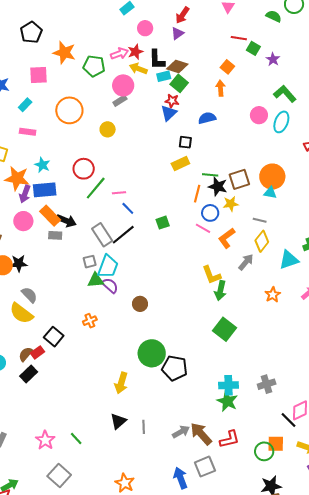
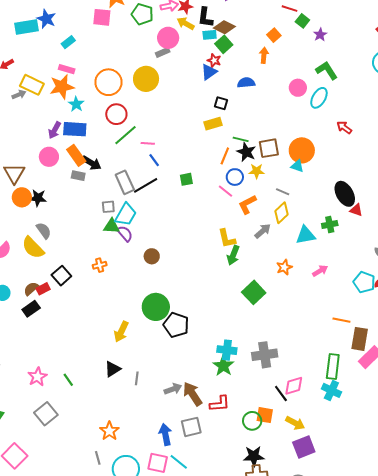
pink square: (38, 75) -> (102, 17), moved
orange circle: (69, 110) -> (108, 82), moved
yellow circle: (108, 129) -> (146, 79), size x1.6
orange star: (17, 178) -> (62, 87), moved, turned -30
green square: (224, 329) -> (254, 292), moved
gray cross: (267, 384) -> (265, 355), size x1.4

